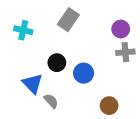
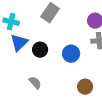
blue circle: (84, 73) -> (71, 54), moved
blue triangle: (33, 84) -> (19, 43), moved, turned 30

